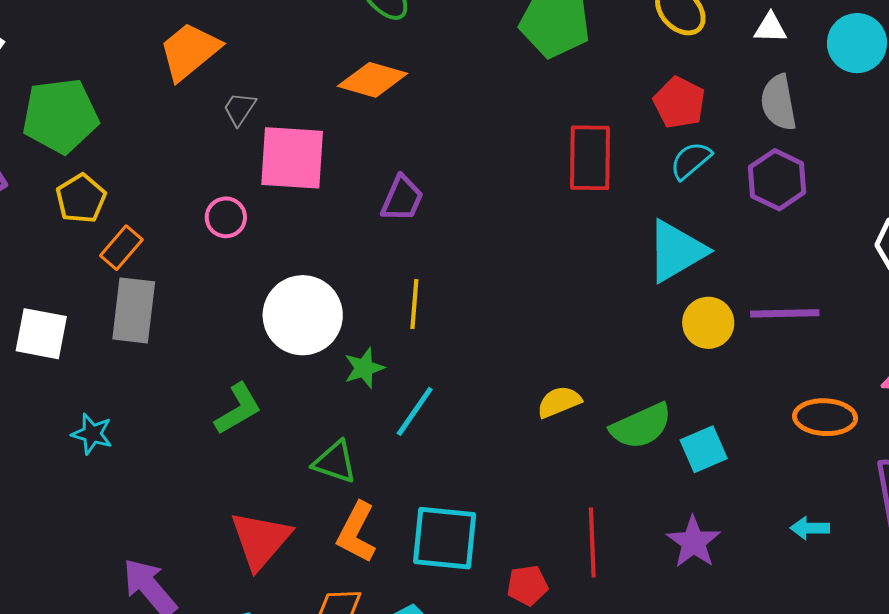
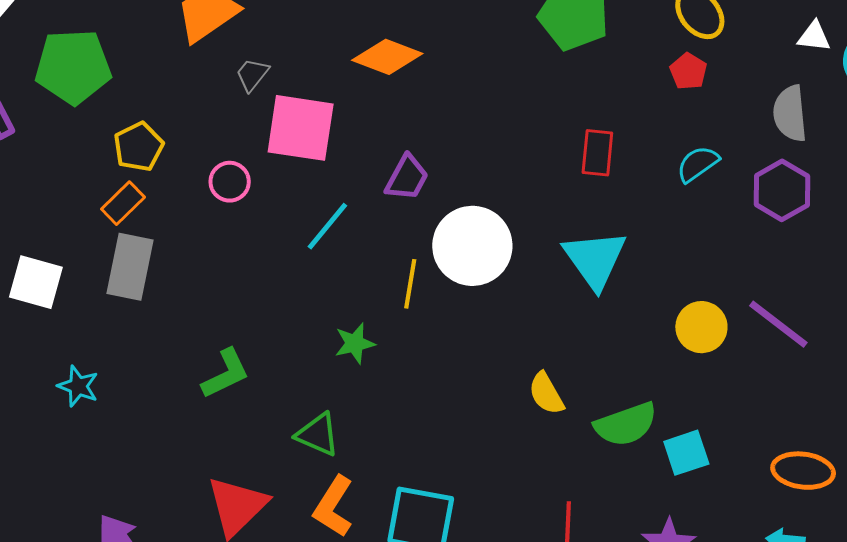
white triangle: (770, 28) -> (814, 36), moved
red pentagon: (679, 103) -> (688, 71), moved, size x0.7
red rectangle: (590, 158) -> (597, 153), size x0.7
yellow pentagon: (81, 199) -> (139, 147), moved
cyan triangle: (676, 251) -> (595, 259), moved, turned -40
purple line: (785, 313) -> (778, 324), turned 34
white circle: (303, 315) -> (472, 246), moved
yellow semicircle: (559, 402) -> (546, 393), turned -102
cyan line: (415, 411) -> (327, 226), moved
orange ellipse: (825, 417) -> (803, 471), moved

